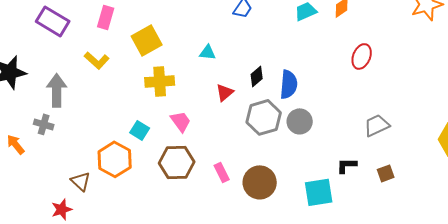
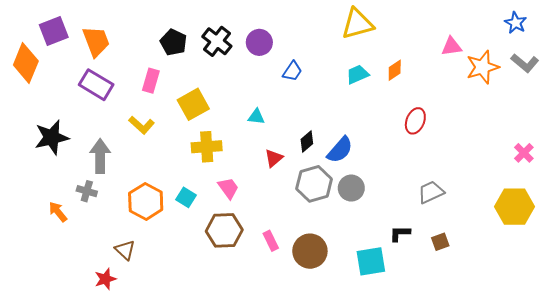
blue semicircle: (289, 84) -> (340, 150), turned 36
orange hexagon: (115, 159) -> (146, 201), moved

